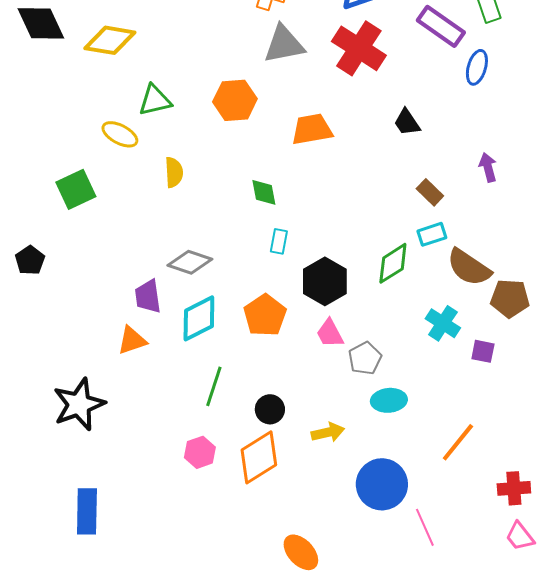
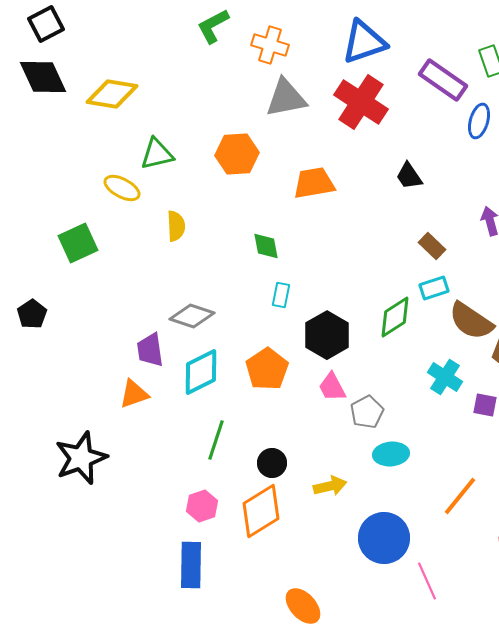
blue rectangle: (87, 511) -> (191, 565), moved

